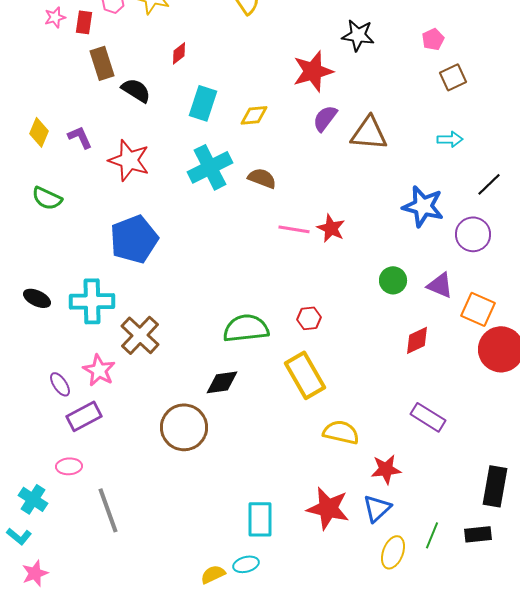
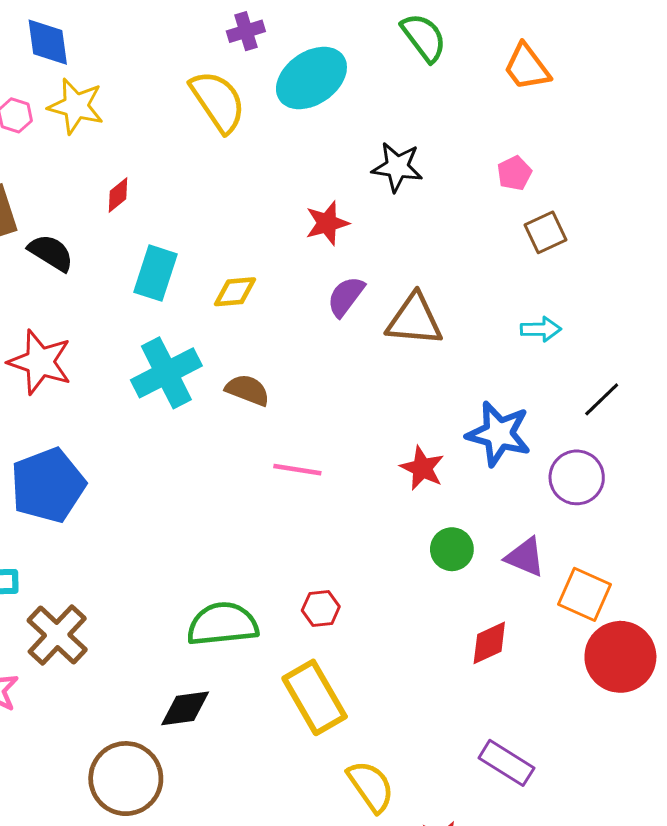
red star: (313, 71) -> (327, 223), size x0.7
red star: (331, 228) -> (422, 468), moved
yellow semicircle: (341, 432) -> (371, 786), turned 42

